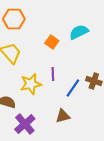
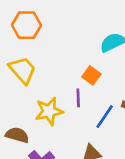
orange square: (52, 42) -> (91, 75), moved

